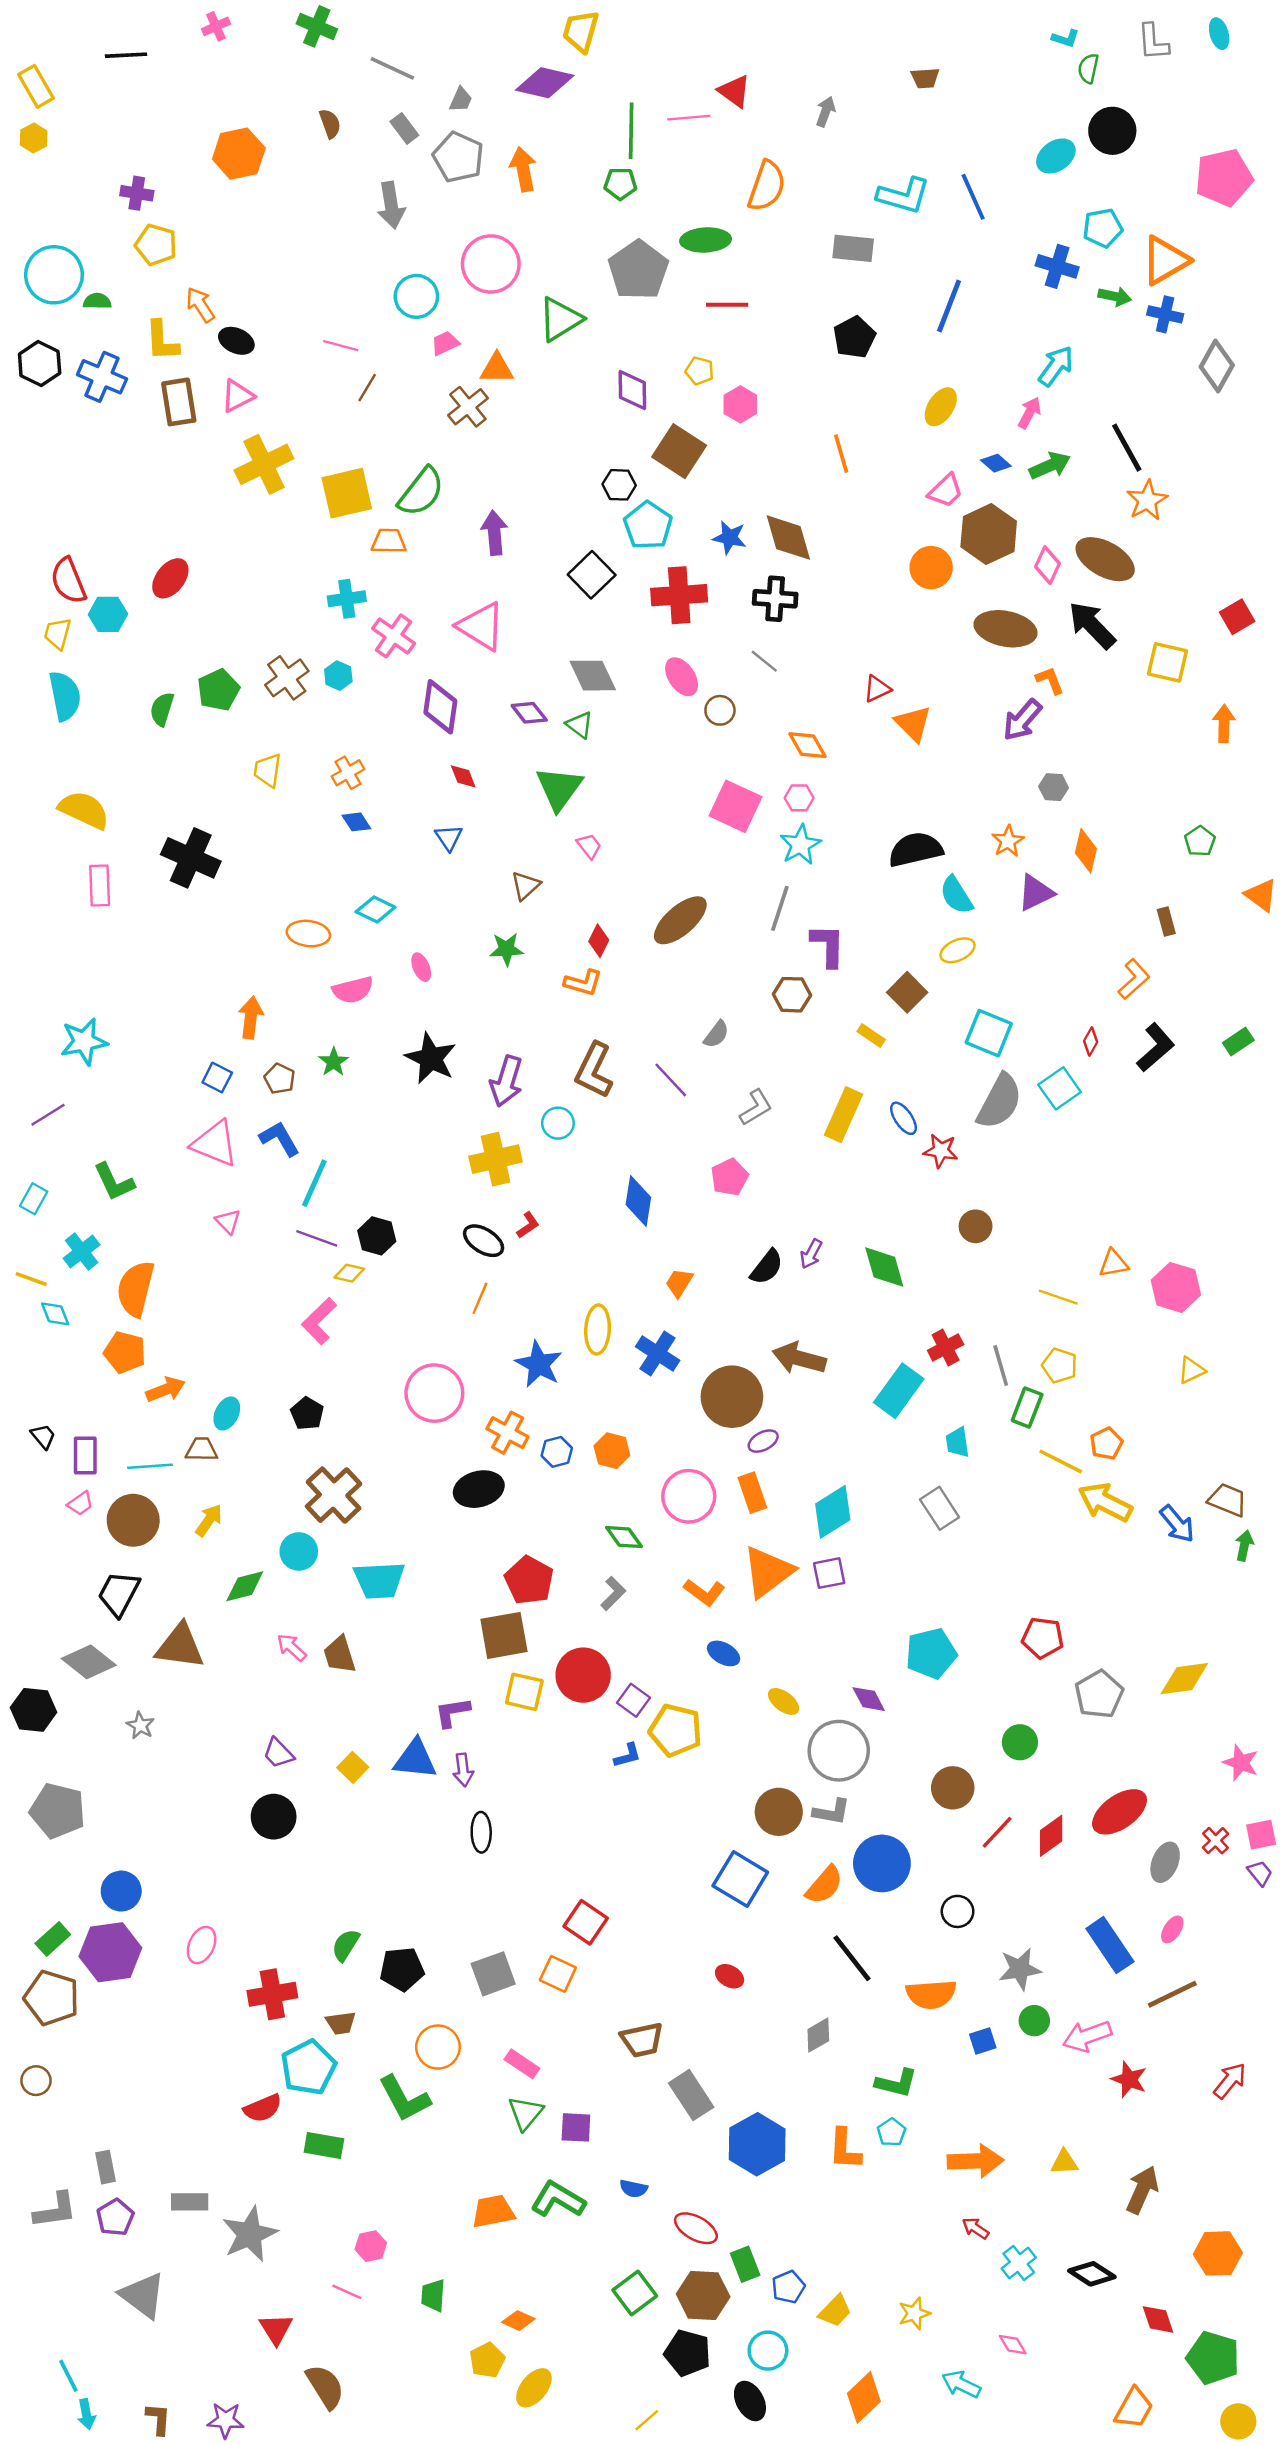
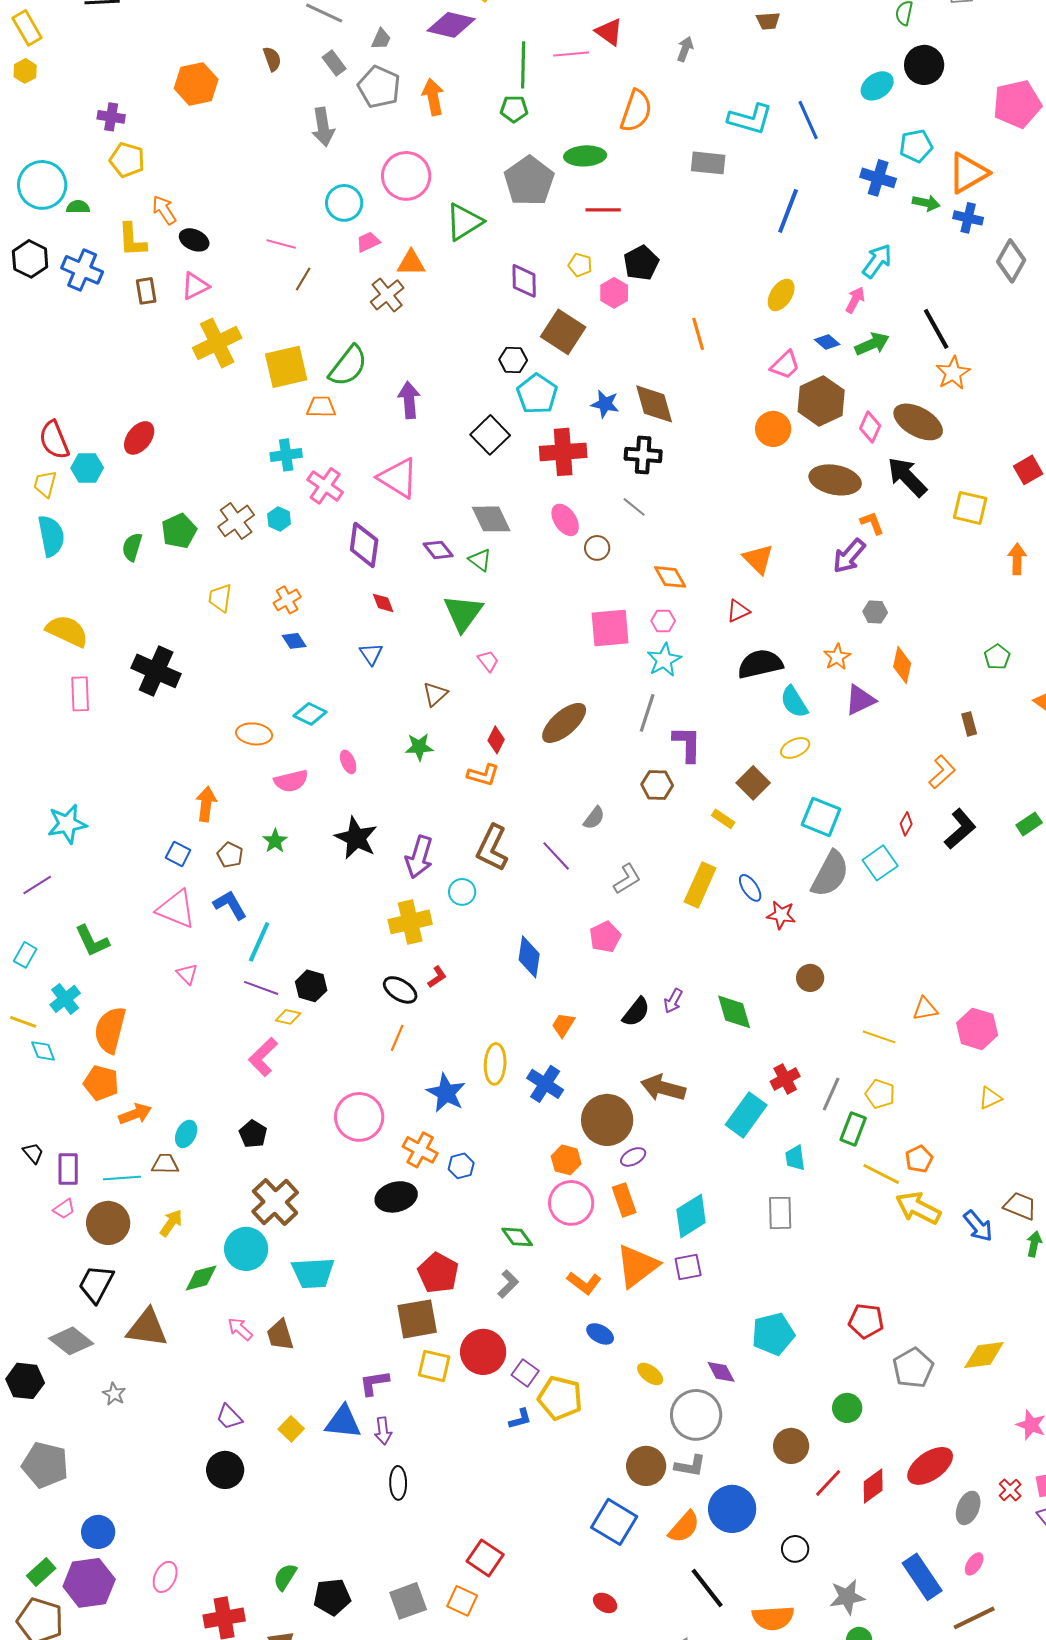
black pentagon: (854, 337) -> (641, 263), moved
brown rectangle: (179, 402) -> (146, 291), size x0.7
red triangle: (877, 689) -> (738, 611), moved
pink square: (736, 806) -> (610, 628), turned -30
gray line: (1001, 1365) -> (831, 1094), turned 40
orange hexagon: (612, 1451) -> (566, 1160), moved
gray rectangle: (940, 1508) -> (780, 1213), turned 32
cyan circle: (299, 1551) -> (246, 1249), size x1.4

